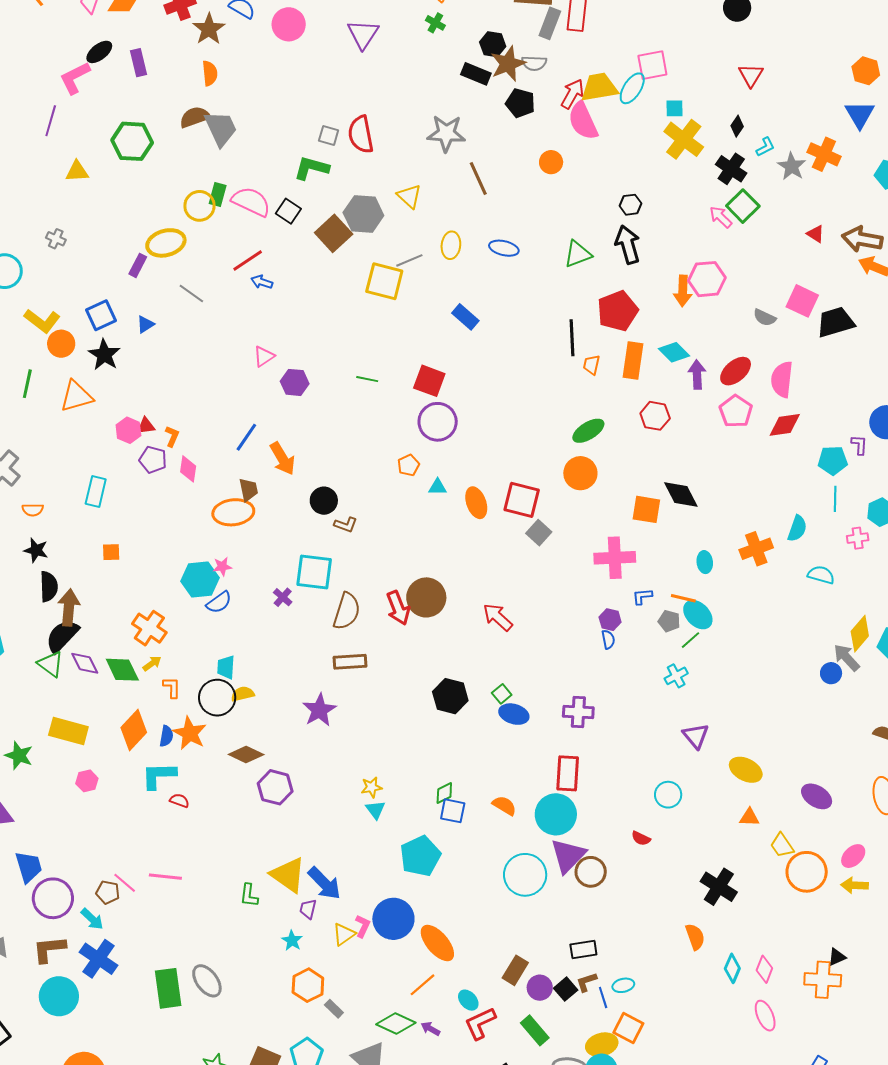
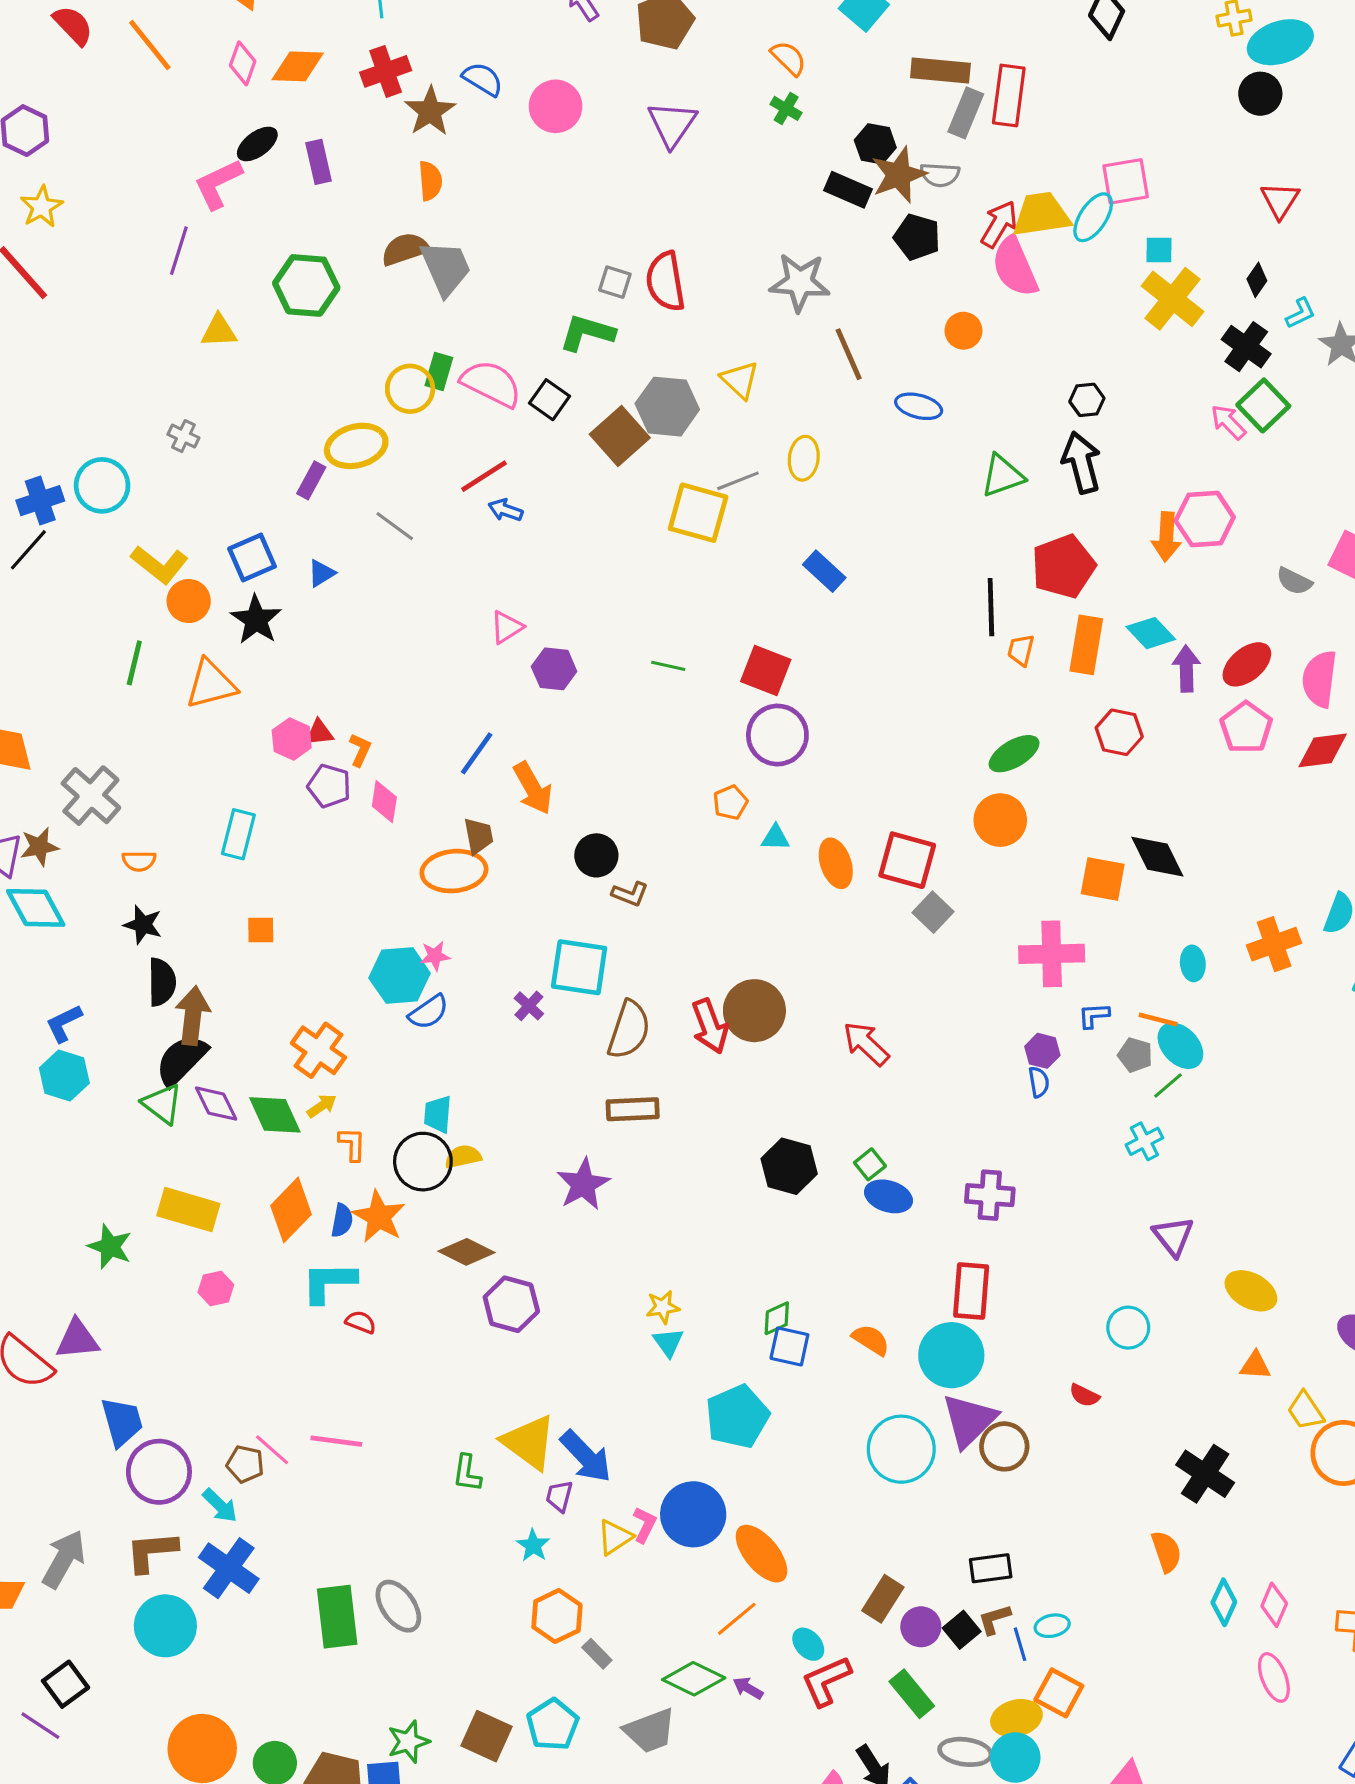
blue ellipse: (504, 248) -> (919, 406), moved

